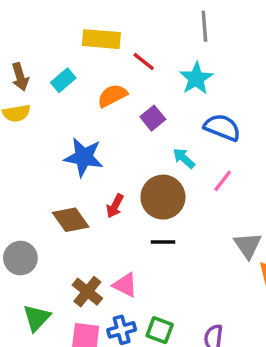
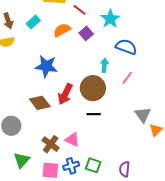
purple square: (153, 118) -> (86, 33), moved
cyan arrow: (184, 158) -> (104, 65), turned 56
red arrow: (115, 206) -> (65, 94), size x1.5

